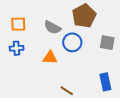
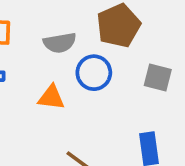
gray semicircle: (52, 27) -> (60, 43), turned -42

